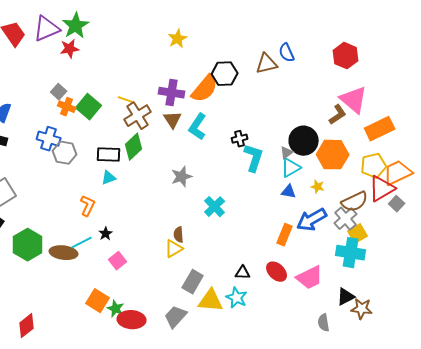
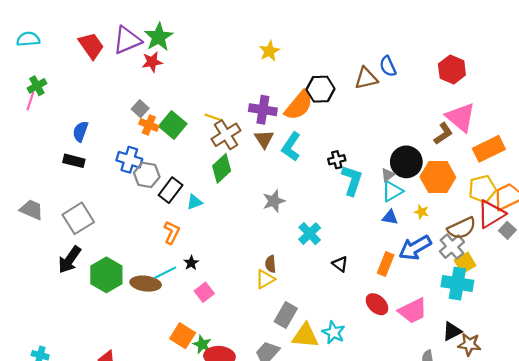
black rectangle: (109, 155) -> (171, 190), moved, turned -55
black triangle: (243, 273) -> (340, 264), moved, turned 35

